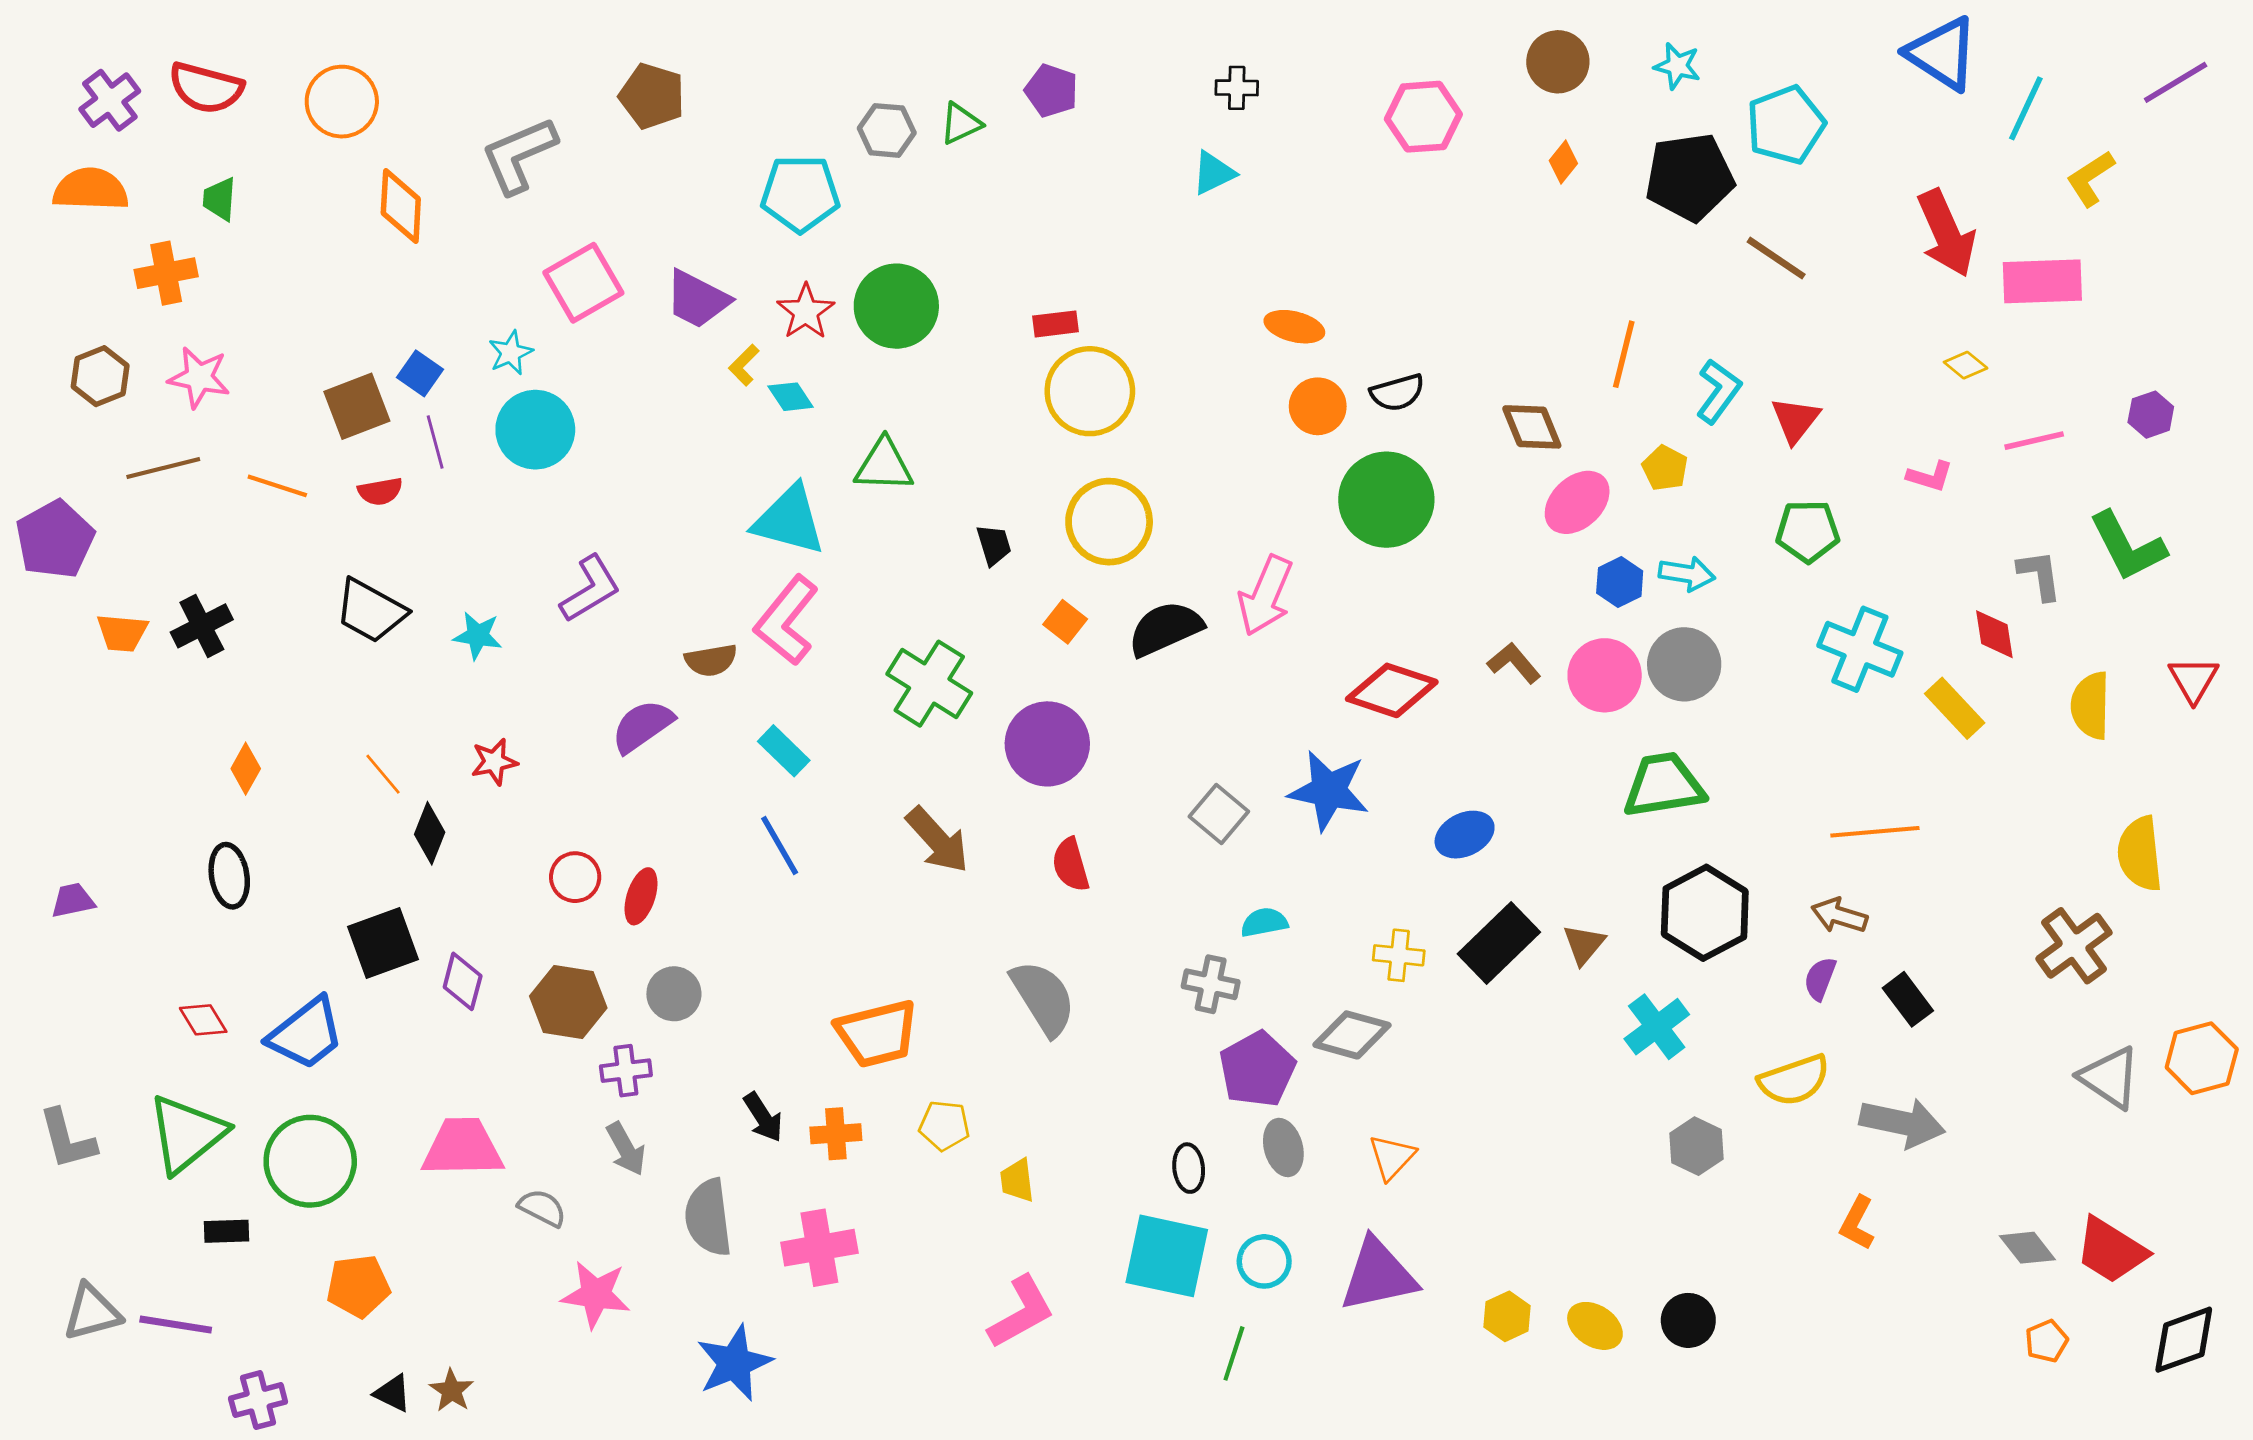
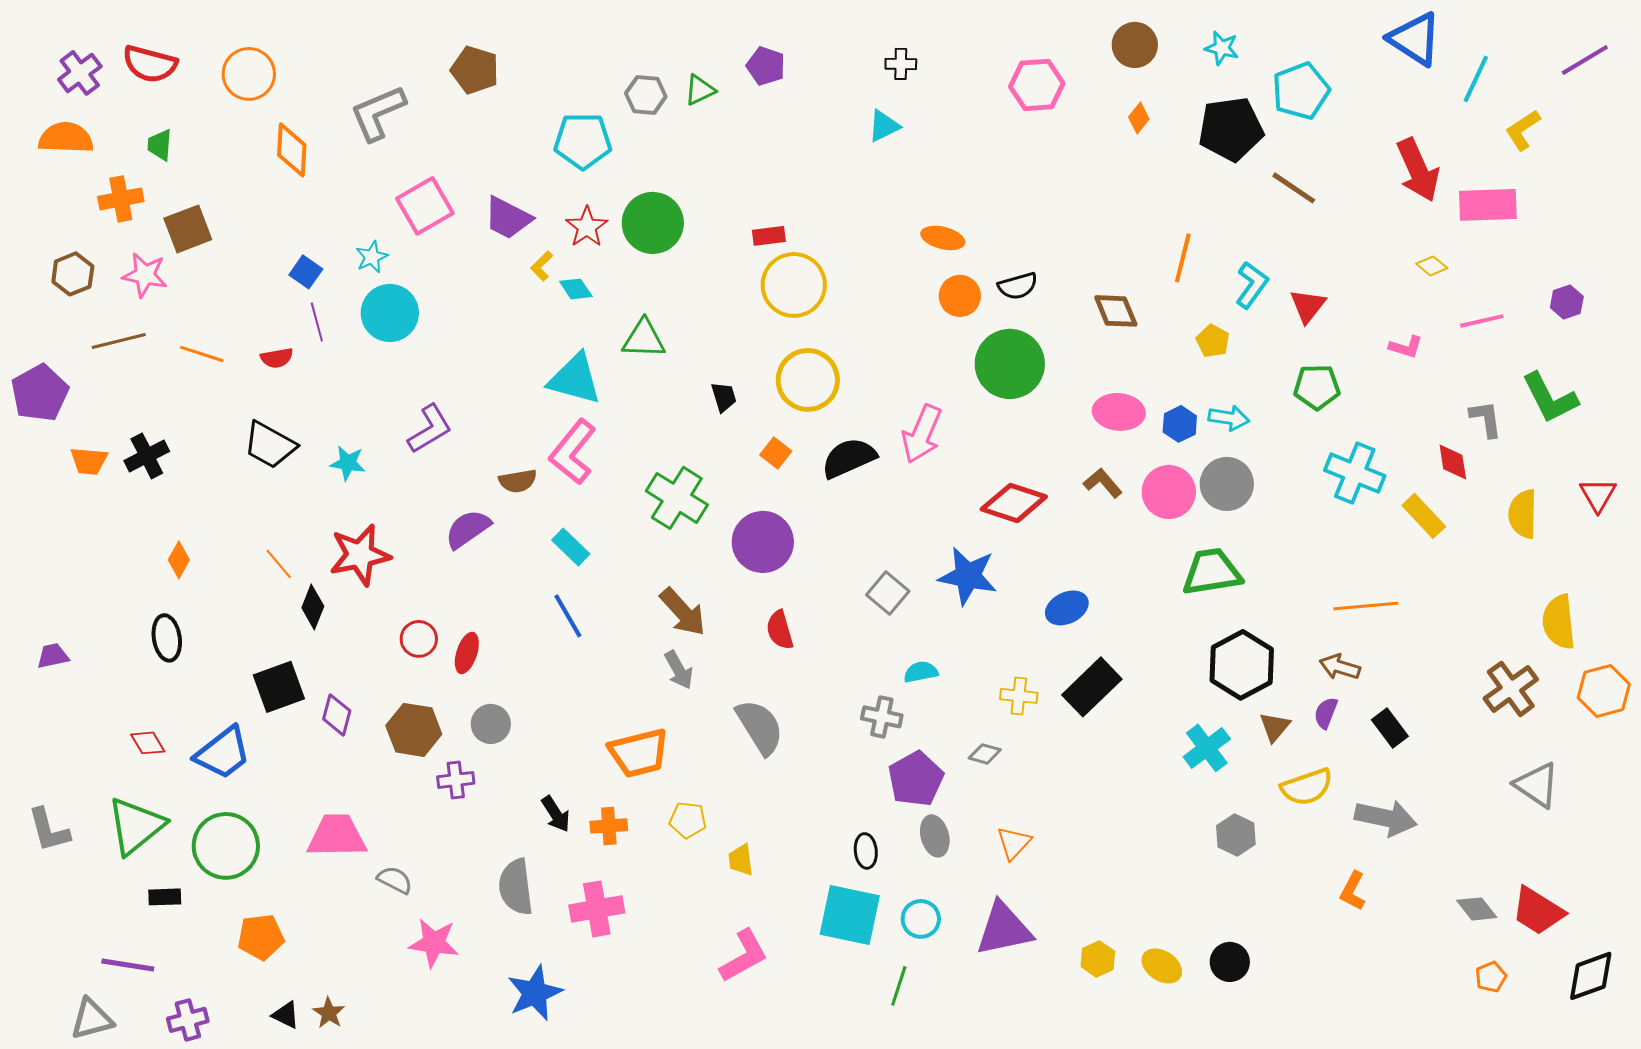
brown square: (357, 406) -> (188, 229), moved
pink ellipse: (1577, 502) -> (1119, 412), moved, turned 48
red star: (494, 762) -> (360, 555), size x1.8
brown triangle: (1584, 944) -> (1275, 727), moved
gray diamond: (1352, 1035) -> (985, 754), size x0.6
orange hexagon: (2202, 1058) -> (1604, 691), moved
gray arrow: (626, 1149) -> (679, 670), moved
gray triangle: (92, 1312) -> (92, 1019), moved

